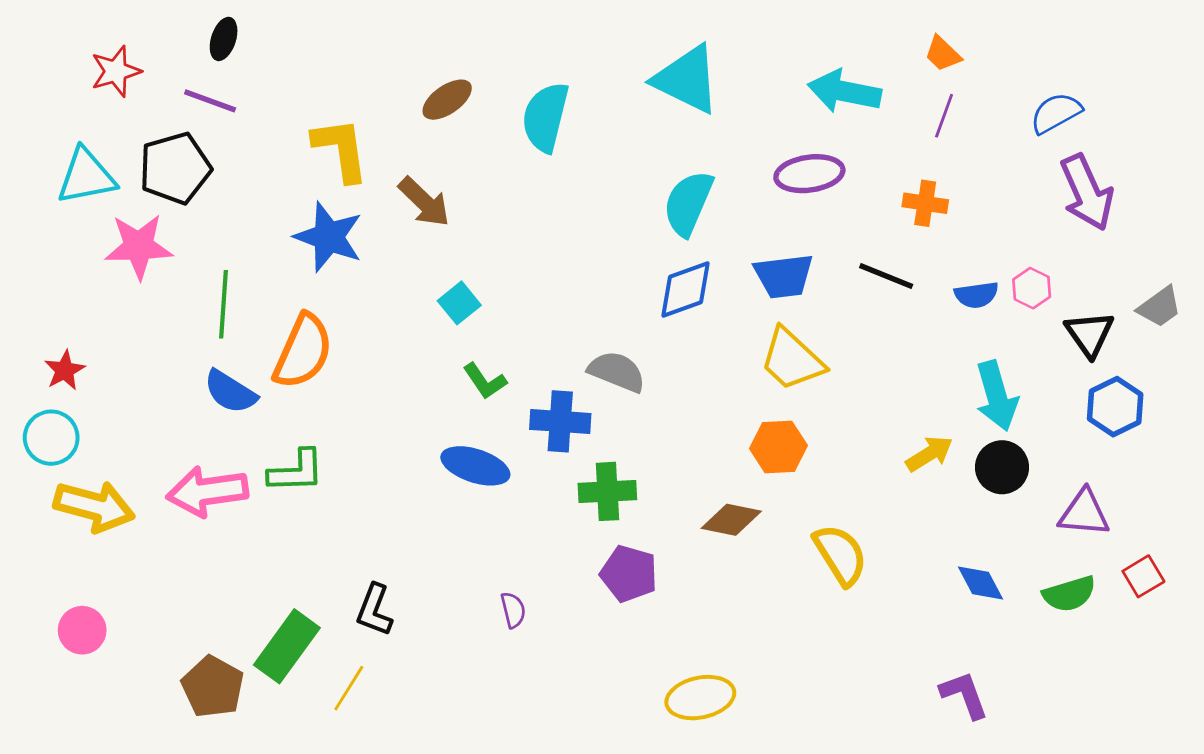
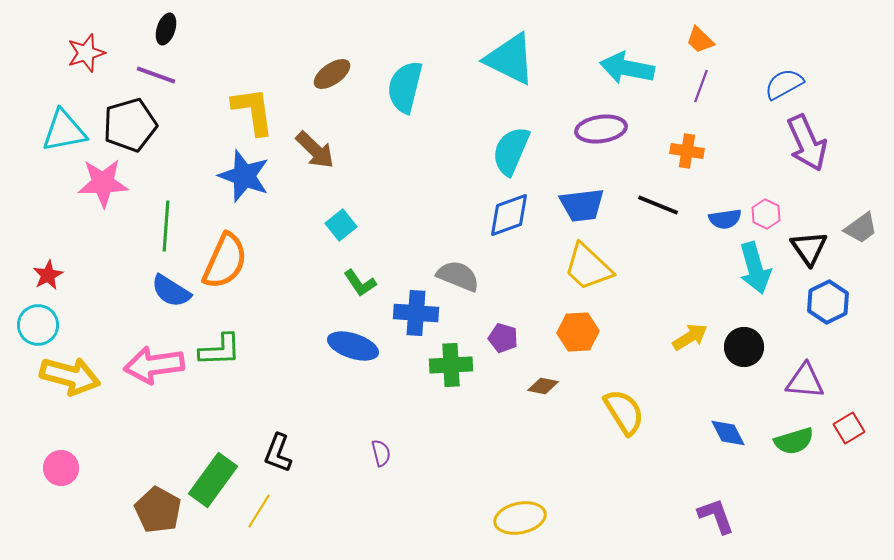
cyan arrow: (997, 396) -> (755, 268), moved
brown diamond: (731, 520) -> (543, 386), size x0.7
purple pentagon: (629, 574) -> (503, 338), moved, size x0.7

